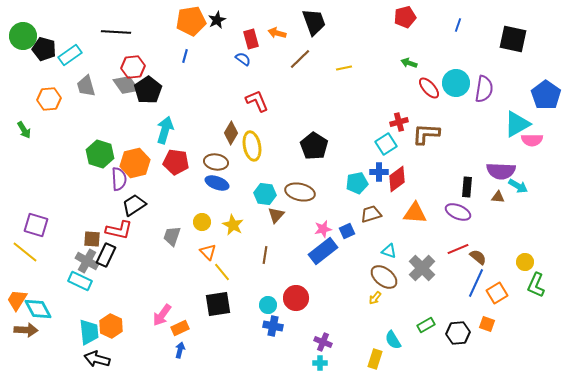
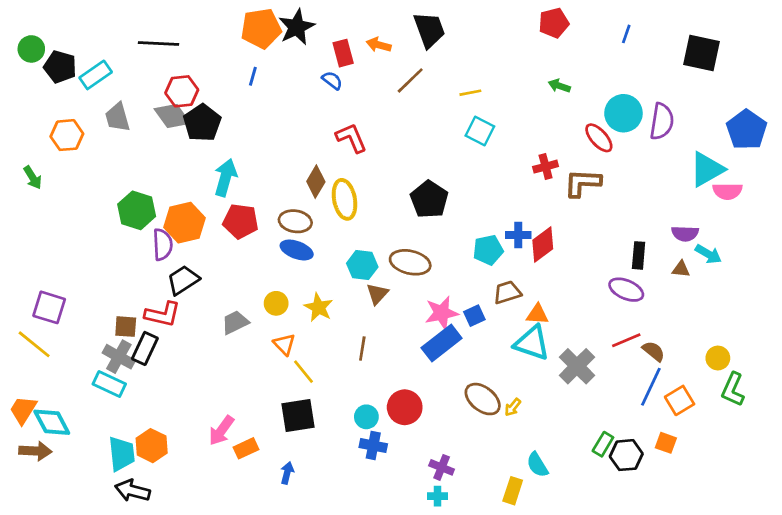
black star: (217, 20) -> (297, 27), size x1.5
green circle: (23, 36) -> (31, 49), size x0.7
red ellipse: (429, 88) -> (599, 138), moved
cyan square: (386, 144) -> (480, 131), moved, turned -30
purple semicircle: (501, 171) -> (685, 234), size x0.7
orange triangle: (415, 213) -> (537, 314), moved, size x0.7
pink star: (323, 229) -> (442, 313), size x1.4
gray trapezoid: (172, 236) -> (235, 322), turned 45
cyan triangle: (389, 251) -> (532, 343), size x1.8
brown ellipse: (384, 277) -> (483, 399), moved
green rectangle: (426, 325) -> (603, 444), moved, turned -30
blue arrow: (180, 350) -> (287, 473), moved

